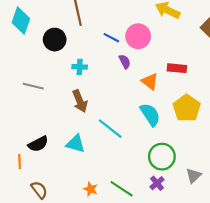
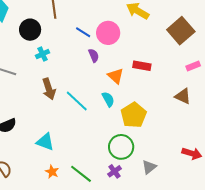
cyan cross: (80, 67) -> (43, 54), moved, turned -32
yellow pentagon: (187, 108) -> (134, 115), moved
cyan semicircle: (150, 115) -> (108, 99), moved, size x0.7
cyan line: (110, 129) -> (77, 101), moved
cyan triangle: (76, 144) -> (45, 142), moved

